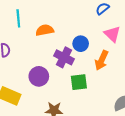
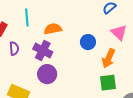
purple cross: (64, 57) -> (43, 50), moved
green square: (79, 82) -> (108, 83), moved

